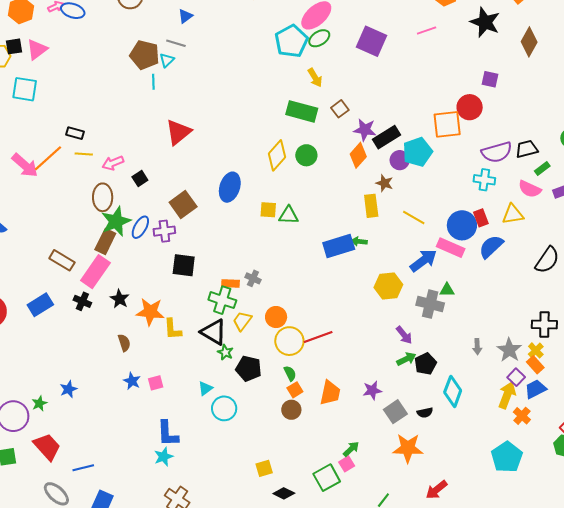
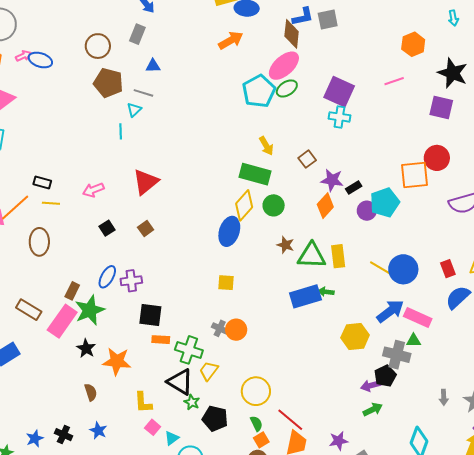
blue triangle: (185, 16) -> (153, 66), turned 35
brown pentagon: (145, 55) -> (108, 83), moved
yellow arrow: (315, 78) -> (266, 146), moved
purple square: (490, 79) -> (441, 107), moved, size x1.4
green rectangle: (302, 111) -> (255, 174), moved
black rectangle: (386, 137) -> (354, 188), size x0.6
pink arrow: (113, 163) -> (93, 190), moved
cyan cross: (484, 180) -> (339, 117), moved
brown star: (384, 183) -> (285, 245), moved
blue ellipse: (230, 187) -> (229, 231), moved
brown ellipse: (103, 197) -> (39, 242), moved
brown square: (183, 204) -> (146, 229), moved, size x0.6
yellow square: (268, 210) -> (226, 283), moved
green triangle: (289, 215) -> (312, 256), moved, size x1.4
green star: (116, 221) -> (90, 310), moved
blue circle: (462, 225) -> (403, 269), moved
brown rectangle: (105, 241) -> (72, 291), size x0.7
pink rectangle: (451, 248) -> (418, 318), moved
orange rectangle: (231, 283) -> (161, 340), moved
black cross: (82, 301) -> (63, 435), moved
orange circle: (276, 317) -> (236, 330), moved
yellow L-shape: (173, 329) -> (143, 403), moved
purple arrow: (404, 335) -> (371, 386), turned 114
red line: (318, 337) -> (290, 420), moved, turned 60
black pentagon: (425, 364) -> (385, 376), moved
pink square: (156, 383) -> (153, 427), moved, turned -35

